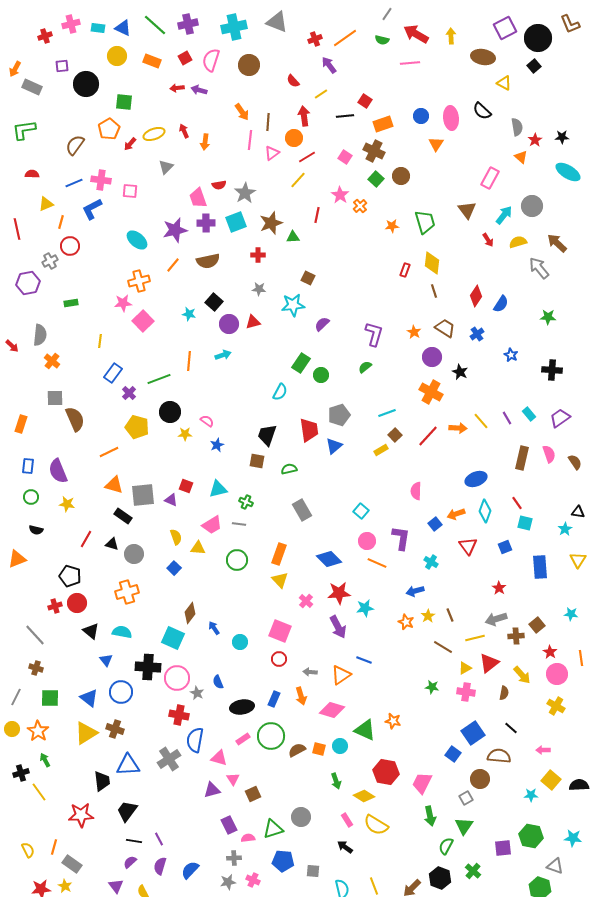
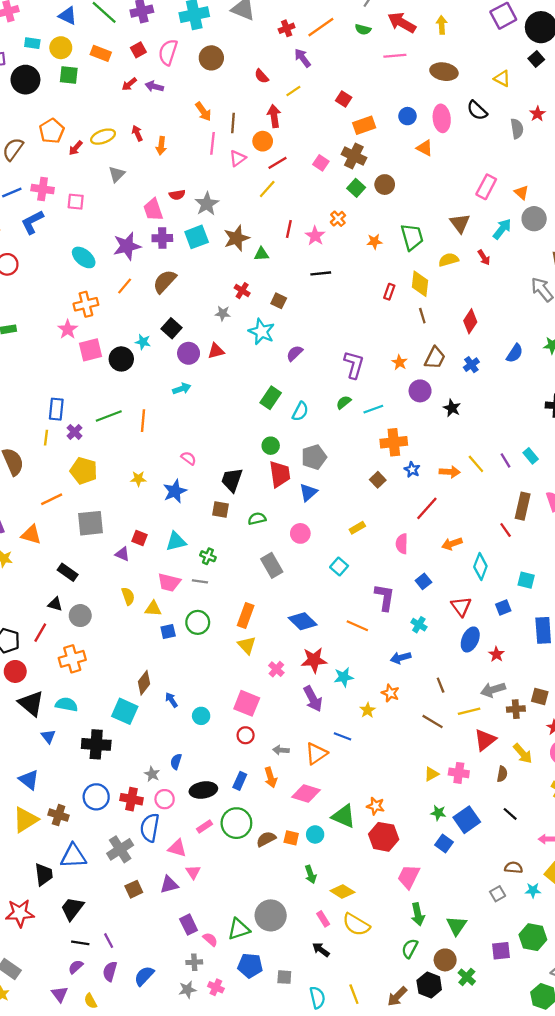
cyan rectangle: (98, 28) -> (32, 43), moved
brown ellipse: (483, 57) -> (444, 72), moved
red arrow: (177, 88) -> (129, 84), turned -32
green square: (124, 102) -> (69, 75), moved
black line: (345, 116) -> (321, 273), moved
red star: (535, 140) -> (537, 114), moved
orange triangle: (436, 144) -> (425, 148), turned -35
orange triangle: (521, 157) -> (522, 192), moved
pink star: (340, 195) -> (315, 236), moved
yellow semicircle: (518, 242) -> (449, 260), moved
red cross: (258, 255) -> (242, 291), moved, turned 32
brown semicircle: (208, 261) -> (165, 281), turned 145
pink star: (123, 303) -> (68, 329), turned -30
blue semicircle: (501, 304) -> (515, 353), moved
cyan star: (293, 305) -> (262, 332), turned 30
pink square: (143, 321) -> (90, 350), turned 30
brown trapezoid: (445, 328) -> (435, 358), turned 85
yellow line: (100, 341) -> (46, 438), moved
blue star: (511, 355) -> (412, 470), moved
orange line: (189, 361) -> (143, 421), moved
blue rectangle: (113, 373) -> (56, 409), turned -30
green circle: (321, 375) -> (271, 446), moved
cyan semicircle: (280, 392) -> (300, 411), moved
orange cross: (431, 392) -> (394, 442), moved, turned -35
black circle: (170, 412) -> (121, 359), moved
cyan line: (387, 413) -> (373, 409), moved
pink semicircle: (207, 421) -> (189, 458), moved
red line: (428, 436) -> (427, 508), moved
blue star: (217, 445) -> (175, 491), size x1.5
yellow rectangle: (381, 450) -> (357, 528), moved
blue ellipse: (476, 479) -> (470, 639), moved, turned -45
orange triangle: (114, 485) -> (31, 535), moved
gray square: (143, 495) -> (90, 523), moved
red line: (517, 503) -> (506, 530), moved
orange arrow: (456, 514) -> (452, 544), moved
pink trapezoid: (212, 525) -> (169, 582), turned 45
red line: (86, 539) -> (40, 633), moved
pink circle: (367, 541) -> (300, 533), moved
blue square: (174, 568) -> (168, 632), moved, turned 32
yellow star: (428, 616) -> (368, 710), moved
brown square: (537, 625) -> (540, 697), turned -35
black triangle: (91, 631) -> (31, 703), size x1.4
yellow triangle: (465, 668) -> (431, 774), moved
pink circle: (177, 678) -> (165, 799), moved, size x0.7
blue semicircle: (218, 682) -> (176, 762), turned 40
green star: (432, 687) -> (438, 813), moved
blue circle: (121, 692) -> (96, 797), moved
brown semicircle: (499, 756) -> (514, 868), moved, size x0.7
red hexagon: (386, 772) -> (384, 837), moved
brown circle: (480, 779) -> (445, 960), moved
brown square: (253, 794) -> (134, 889), moved
gray square: (466, 798) -> (498, 894), moved
gray circle: (301, 817) -> (271, 915), size x1.4
pink semicircle: (248, 838) -> (210, 939), turned 48
green semicircle: (446, 846) -> (410, 949), moved

